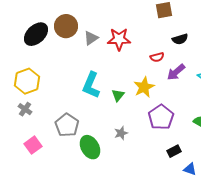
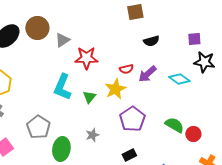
red star: (119, 39) -> (86, 58), moved
red semicircle: (157, 57) -> (126, 69), moved
green ellipse: (90, 147) -> (61, 149), turned 40
black rectangle: (174, 151) -> (129, 155), moved

